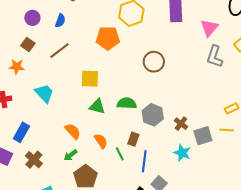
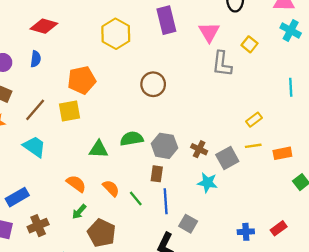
orange pentagon: (108, 38) -> (82, 80), moved
brown line: (59, 51) -> (35, 110), moved
yellow square: (90, 79) -> (70, 111), moved
blue rectangle: (21, 132) -> (17, 197), turned 42
brown rectangle: (133, 139) -> (157, 174), moved
brown cross: (34, 160) -> (38, 226), turned 36

